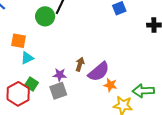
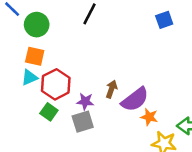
green circle: (45, 16) -> (37, 25), moved
cyan triangle: (27, 58) -> (29, 78), moved
red hexagon: (18, 94) -> (56, 84), moved

